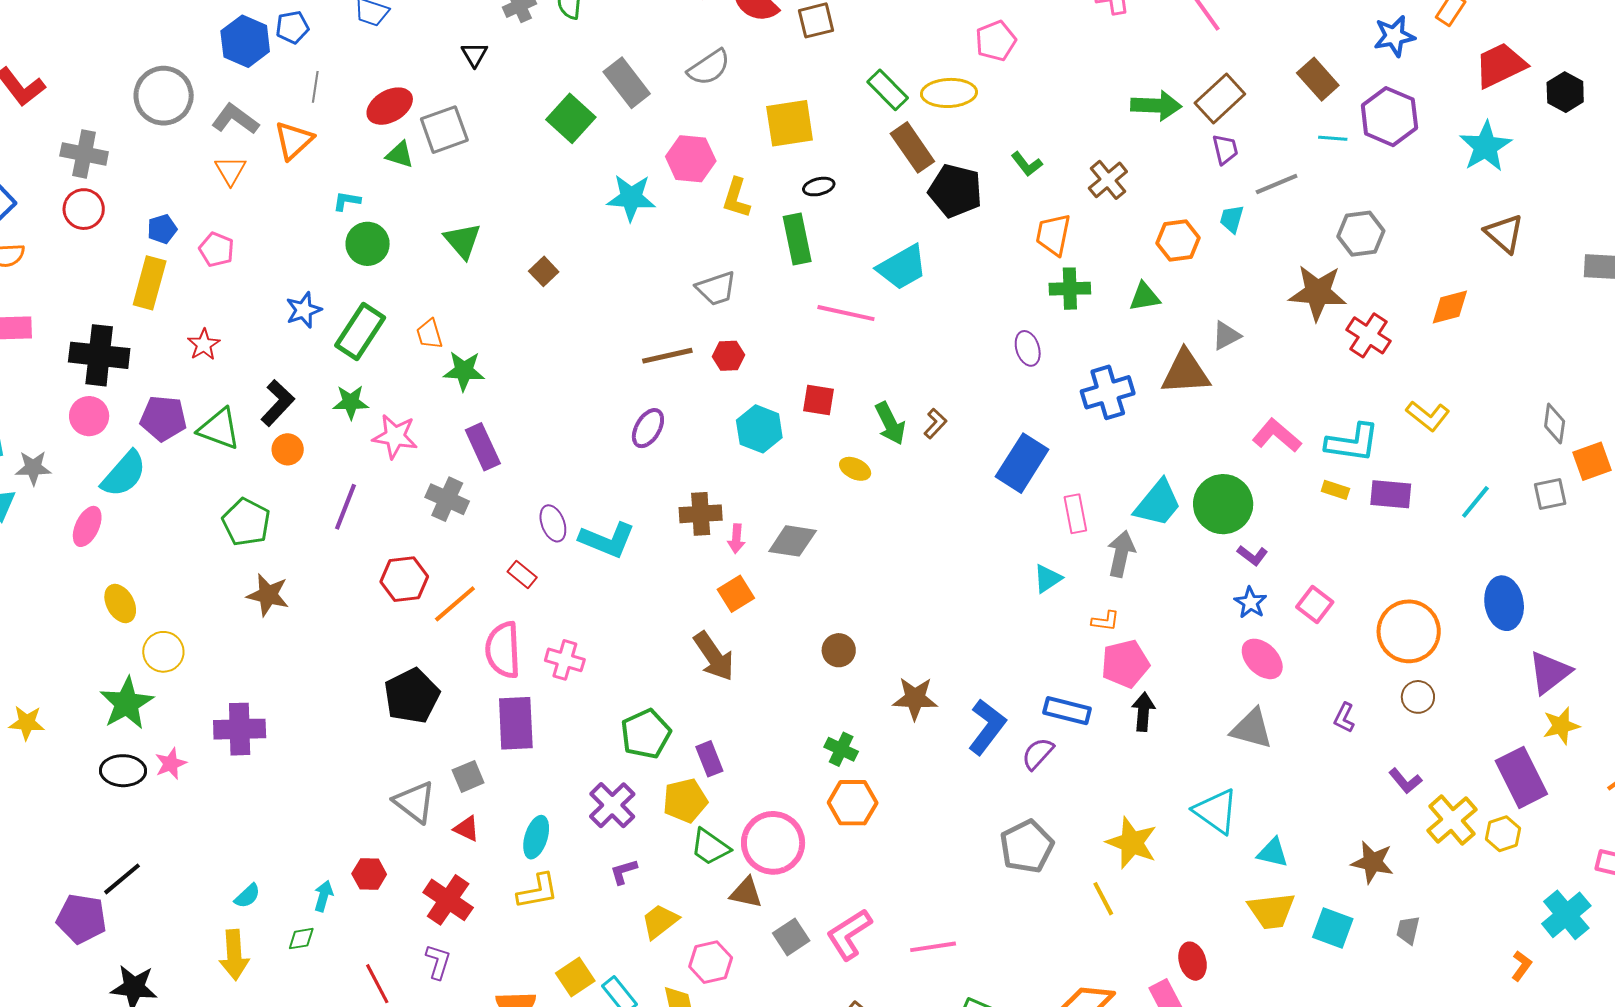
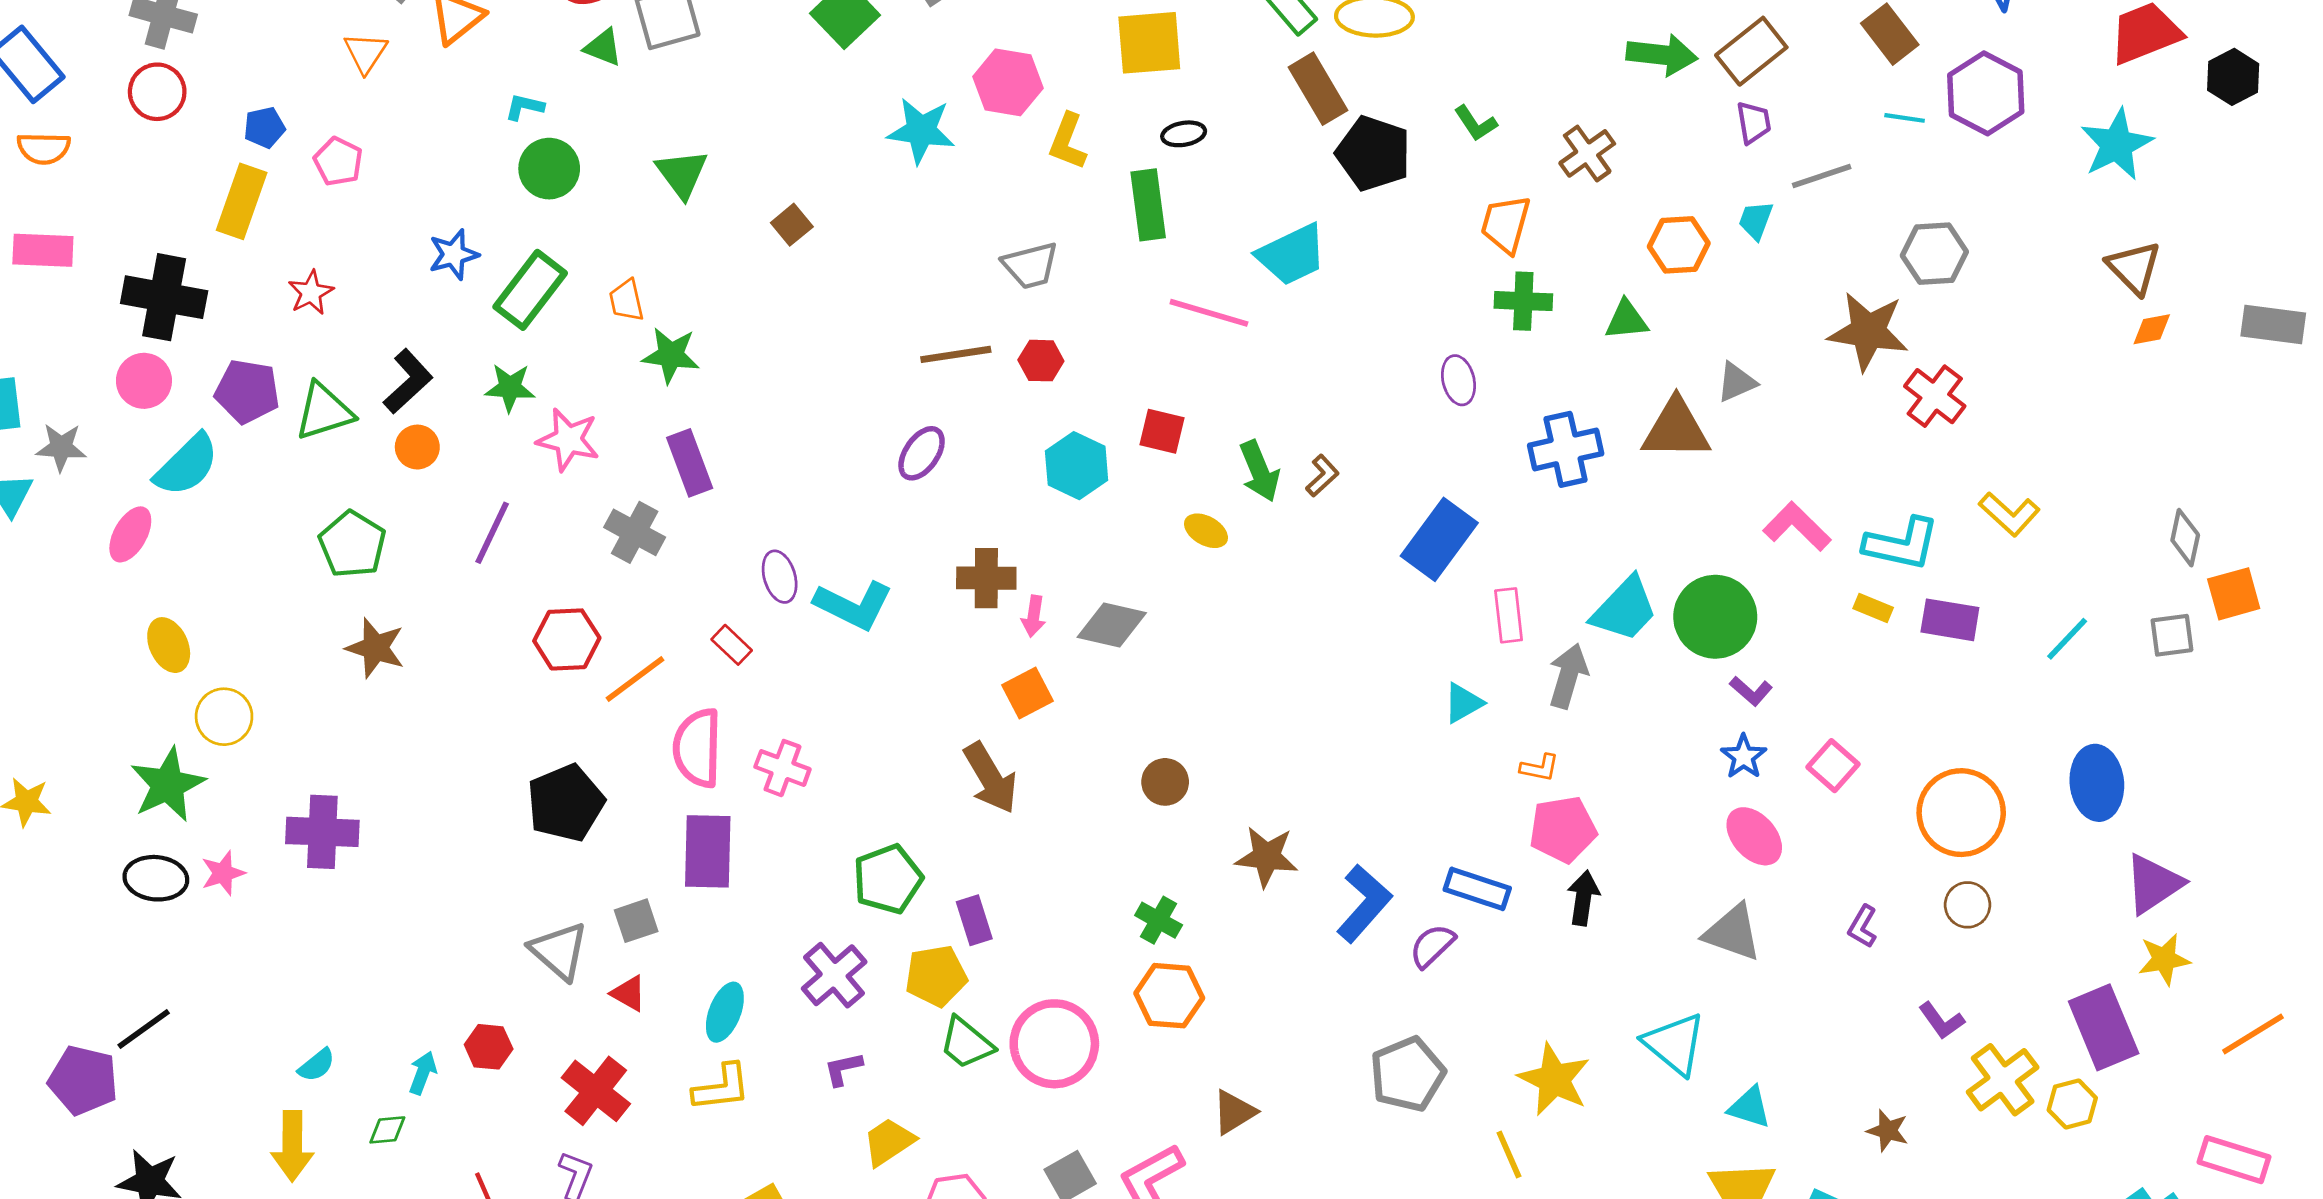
orange diamond: (1450, 307) -> (2152, 329), moved, size x0.7
green triangle: (219, 429) -> (324, 411), turned -42
brown star: (1373, 862) -> (1888, 1131), size x0.7
brown triangle: (746, 893) -> (1234, 1112), moved, turned -48

